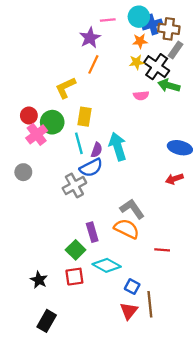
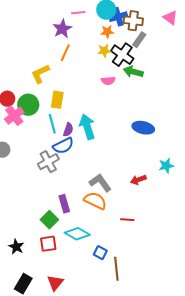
red arrow: (174, 179) -> (138, 180), moved
red triangle: (129, 311) -> (55, 283), moved

